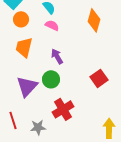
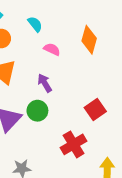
pink semicircle: (52, 25) -> (52, 49), moved
red cross: (63, 109) -> (74, 144), moved

